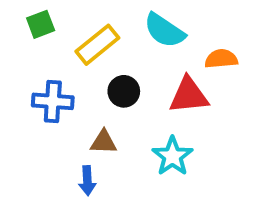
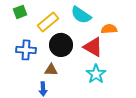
black circle: (124, 91) -> (61, 45), size x1.5
red triangle: (189, 95) -> (93, 47), turned 35
cyan star: (172, 156) -> (96, 74), moved

